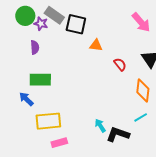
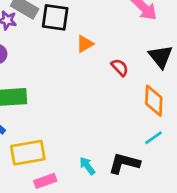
orange triangle: (96, 45) -> (85, 44), turned -32
cyan arrow: (100, 126) -> (87, 166), moved

